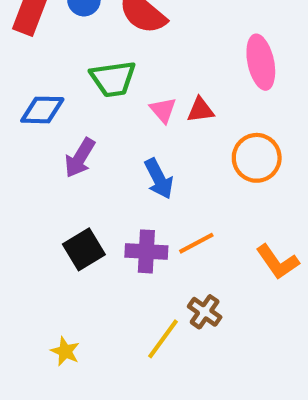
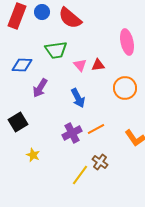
black square: (84, 249) -> (18, 122), moved
purple cross: (146, 251) -> (72, 133), turned -30
yellow star: (65, 351) -> (33, 155), moved

